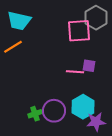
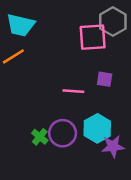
pink line: (75, 72) -> (73, 91), moved
green cross: (35, 114) -> (40, 137), turned -32

